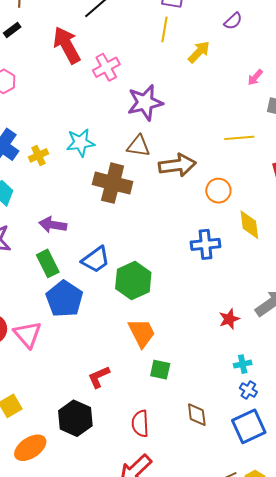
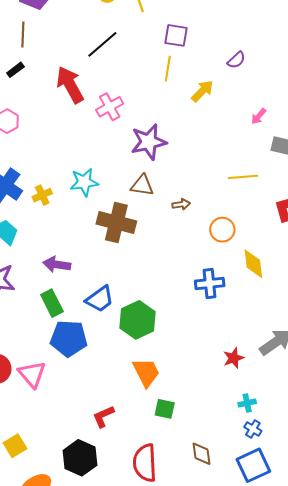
brown arrow: (177, 165) -> (181, 204), size x0.5
blue pentagon: (64, 299) -> (69, 338), turned -30
red semicircle: (140, 424) -> (145, 463), size x1.4

